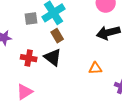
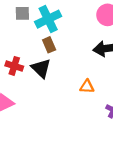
gray square: (31, 19) -> (22, 13), moved

